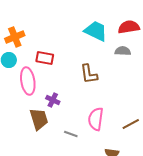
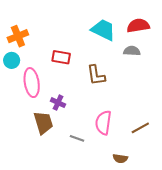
red rectangle: (45, 58) -> (61, 57), moved

